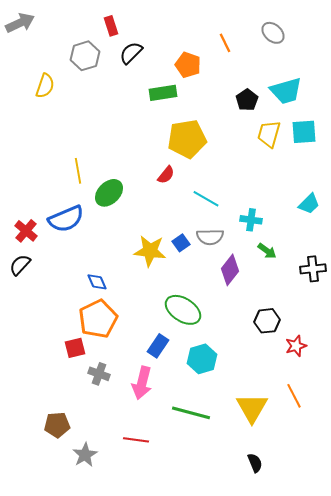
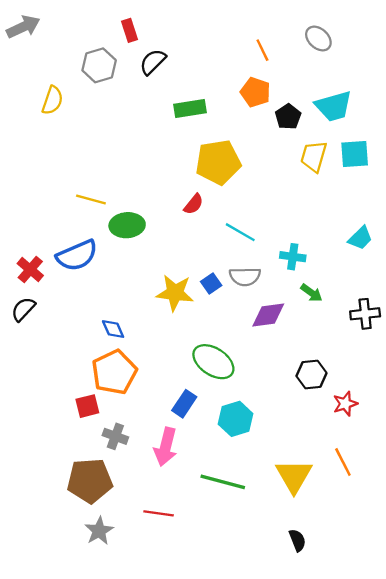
orange pentagon: (188, 65) -> (255, 92), moved
yellow line: (78, 171) -> (91, 200), turned -65
green ellipse: (109, 193) -> (127, 225), turned 40
purple diamond: (230, 270) -> (268, 315), turned 44
brown pentagon: (57, 425) -> (90, 481), moved, size x1.5

